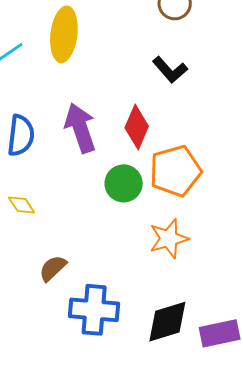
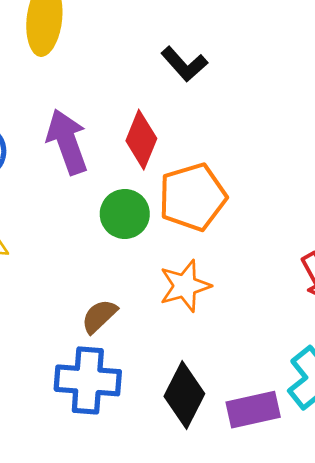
brown semicircle: (53, 268) -> (99, 316), moved
black diamond: (167, 322) -> (184, 395), turned -45

